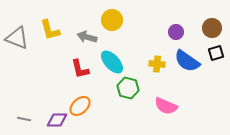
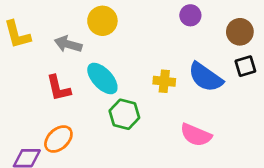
purple circle: (176, 32) -> (190, 15), moved
pink semicircle: (166, 106) -> (196, 135), moved

